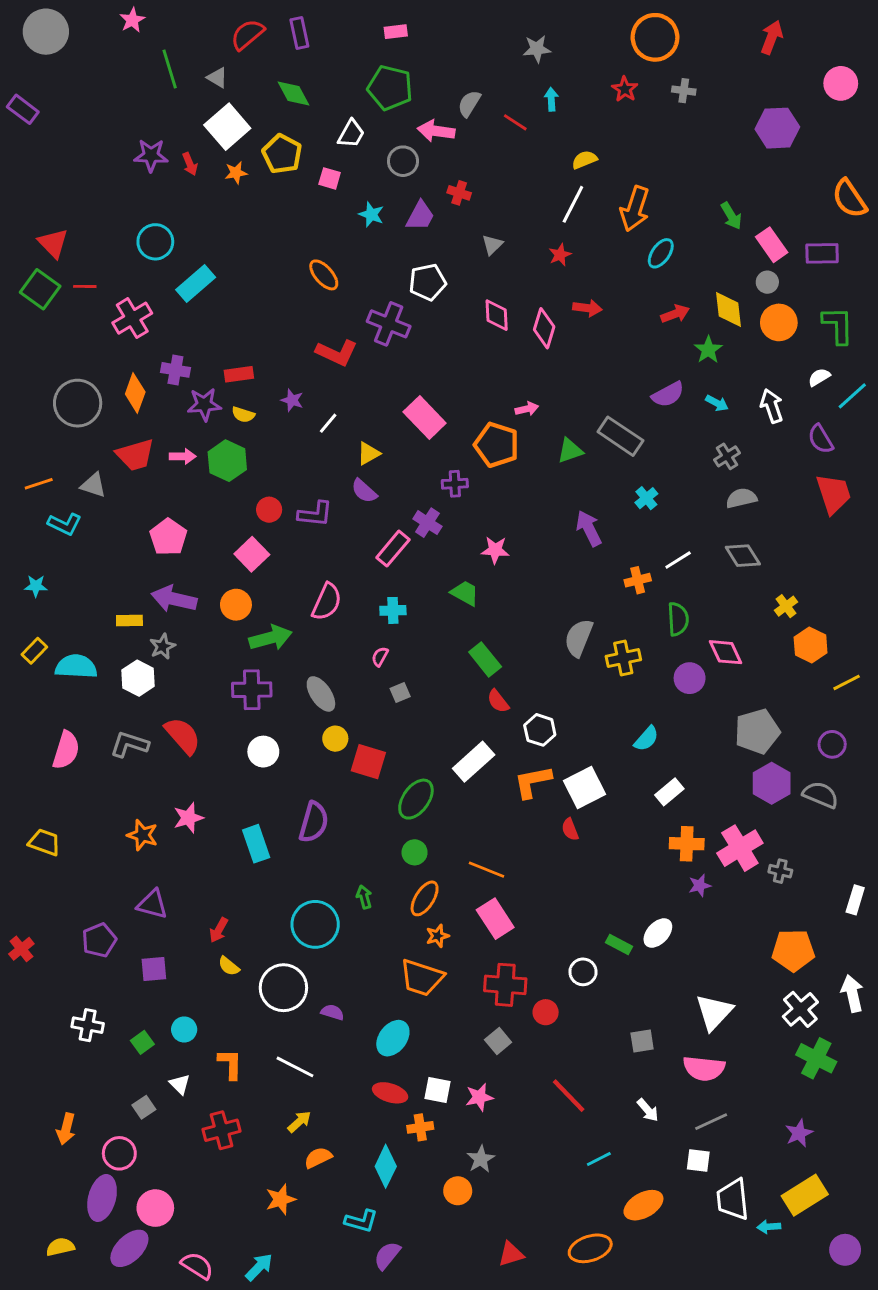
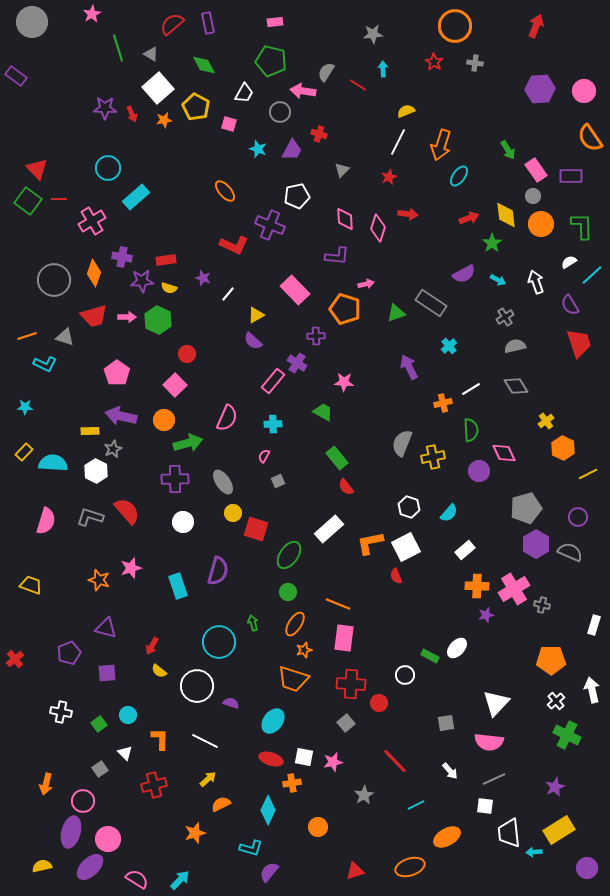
pink circle: (841, 83) -> (584, 91), moved
purple L-shape: (315, 514) -> (337, 256), moved
white hexagon: (540, 730) -> (409, 507), moved
pink rectangle: (495, 919) -> (344, 638), turned 40
white cross: (800, 1009) -> (556, 701), size x0.7
gray star: (481, 1159) -> (364, 795), moved

